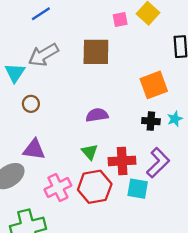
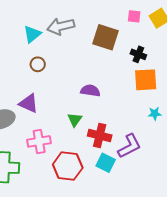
black cross: (151, 121) -> (138, 54), moved
red hexagon: (95, 187) -> (68, 166), moved

